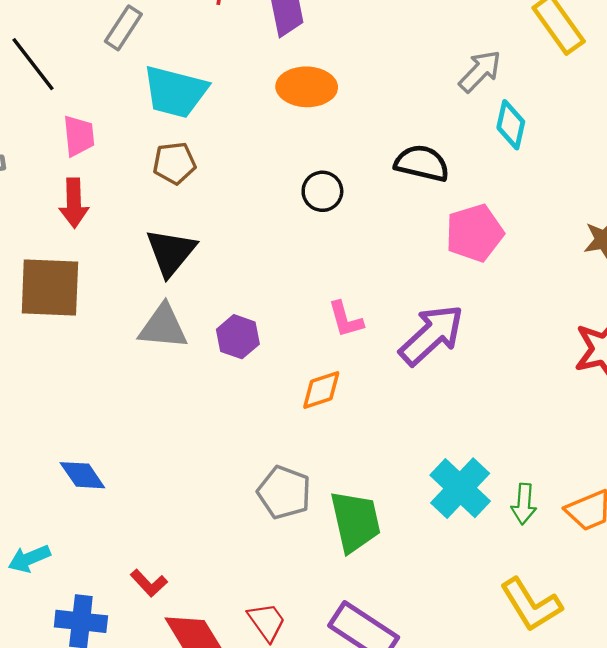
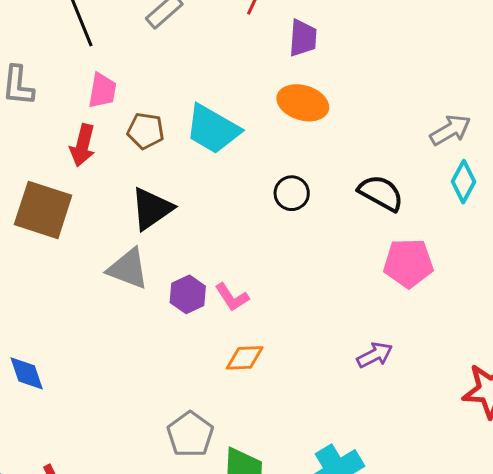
cyan trapezoid: (175, 92) -> (213, 129), moved
brown pentagon: (174, 163) -> (146, 131), moved
pink L-shape: (346, 319) -> (232, 297), moved, turned -33
purple arrow: (432, 335) -> (375, 355), moved, size x0.6

